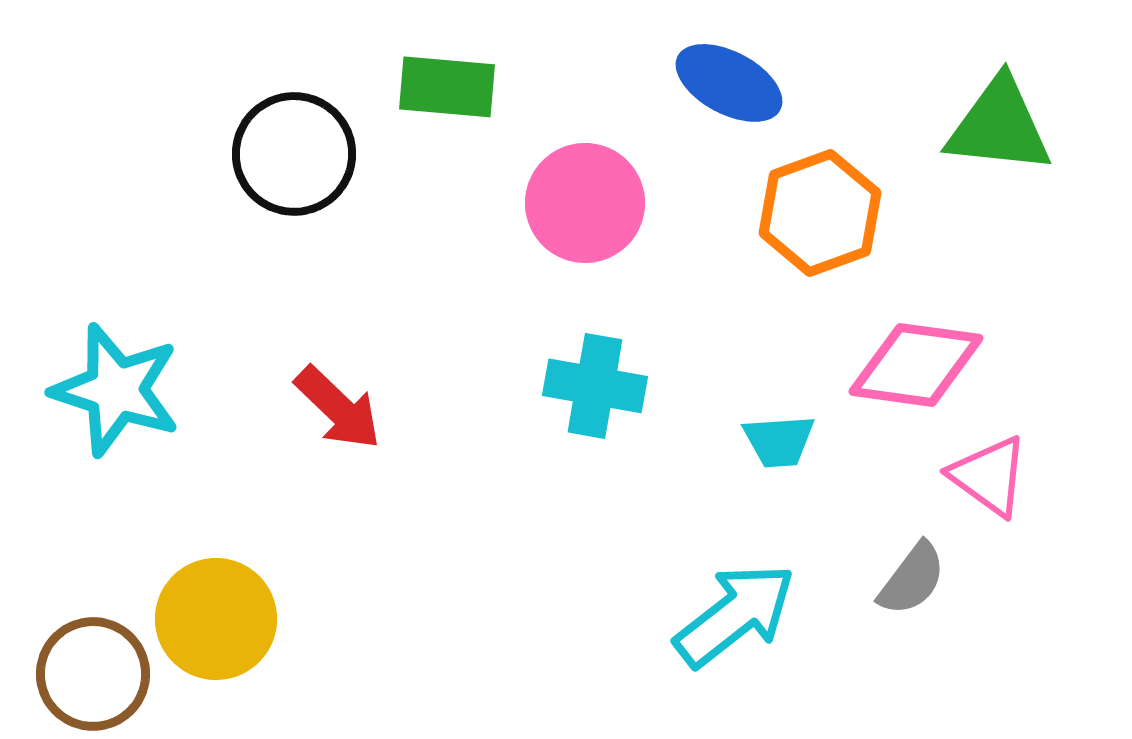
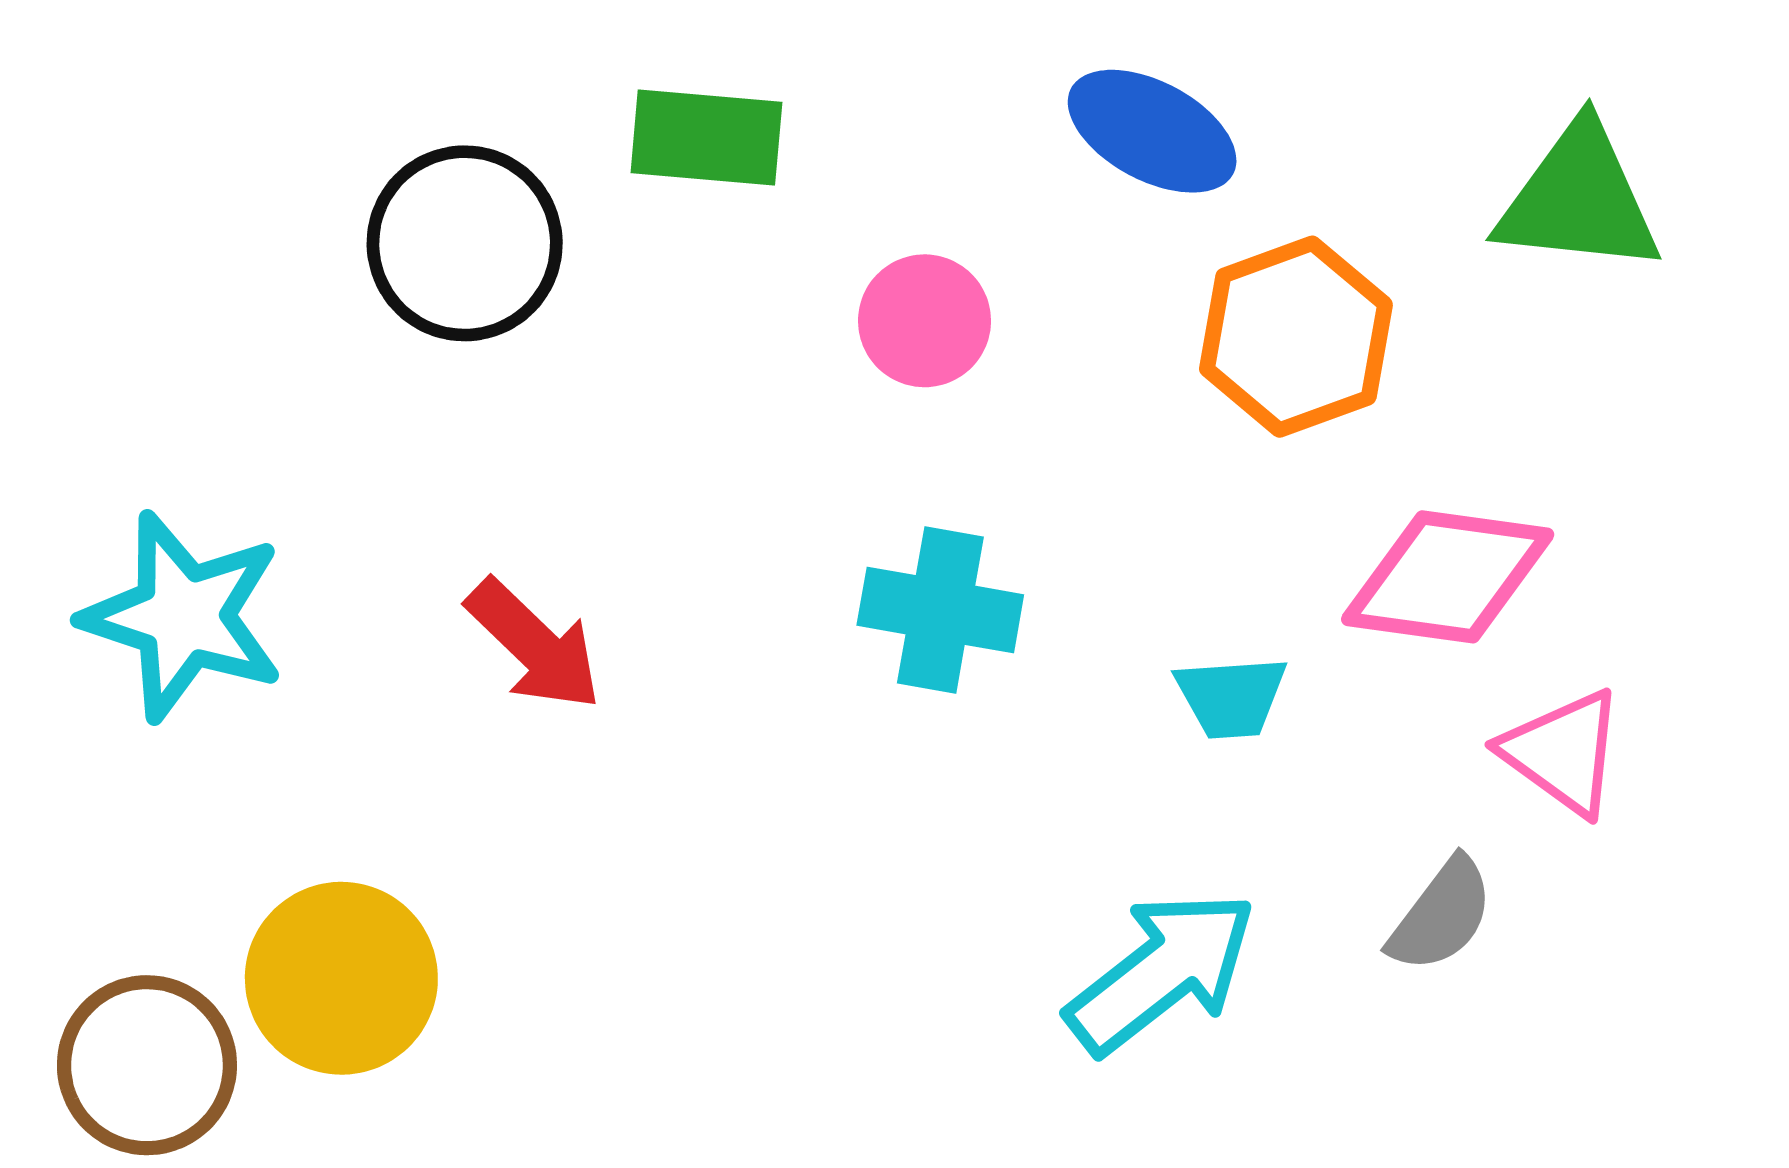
pink circle: (585, 203) -> (925, 321), size x0.7

